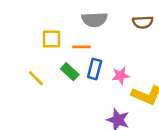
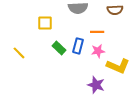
orange line: (81, 47) -> (97, 32), moved
yellow line: (36, 78) -> (19, 53), moved

